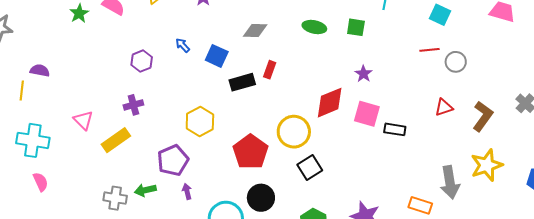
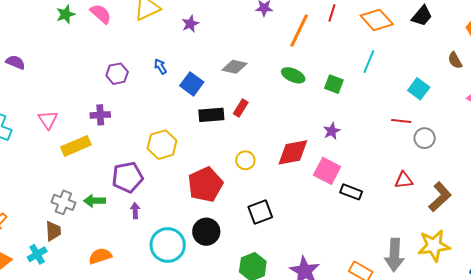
yellow circle: (294, 132) -> (245, 160), moved, size x0.6

